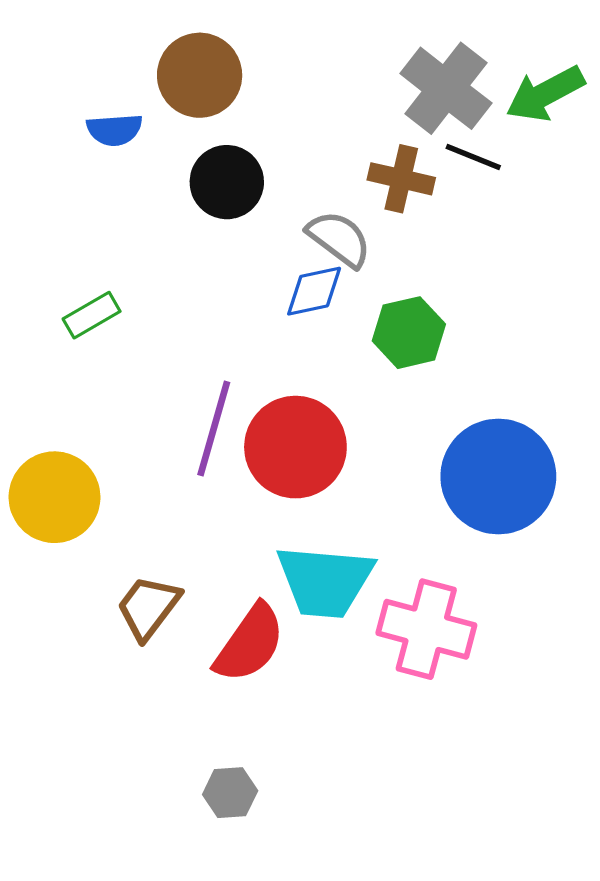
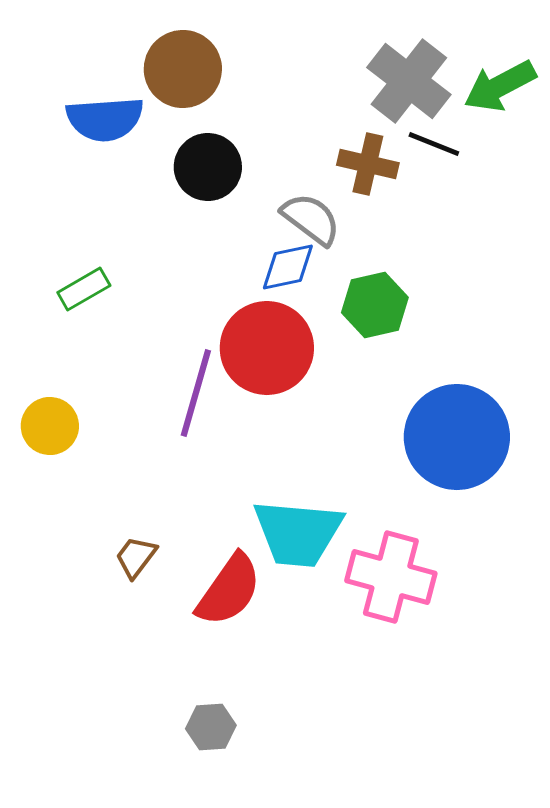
blue semicircle: (114, 130) -> (105, 119), size x1.5
red circle: (295, 447) -> (267, 348), moved
yellow circle: (55, 497) -> (50, 426), moved, size x0.7
brown trapezoid: (148, 607) -> (136, 557), size x0.7

